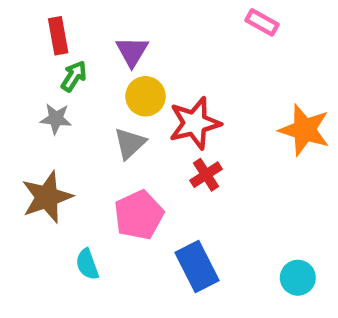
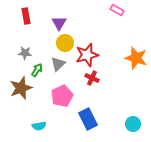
green arrow: (74, 76) -> (37, 70), moved
red cross: (206, 175) -> (92, 78), turned -32
cyan semicircle: (87, 264) -> (39, 126), moved, turned -80

